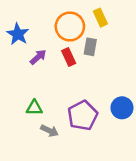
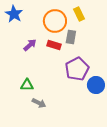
blue star: (18, 34) -> (14, 14), moved
red rectangle: (69, 57) -> (54, 45), turned -48
purple pentagon: (83, 115) -> (77, 69), moved

